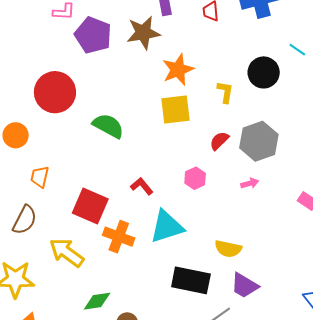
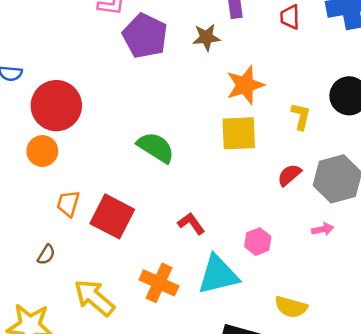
brown star: (143, 33) -> (206, 37), size x0.7
red circle: (55, 92) -> (56, 106), moved
pink hexagon: (195, 178) -> (258, 242), moved
red square: (90, 206) -> (112, 216), moved
brown semicircle: (25, 220) -> (46, 255), size x0.6

